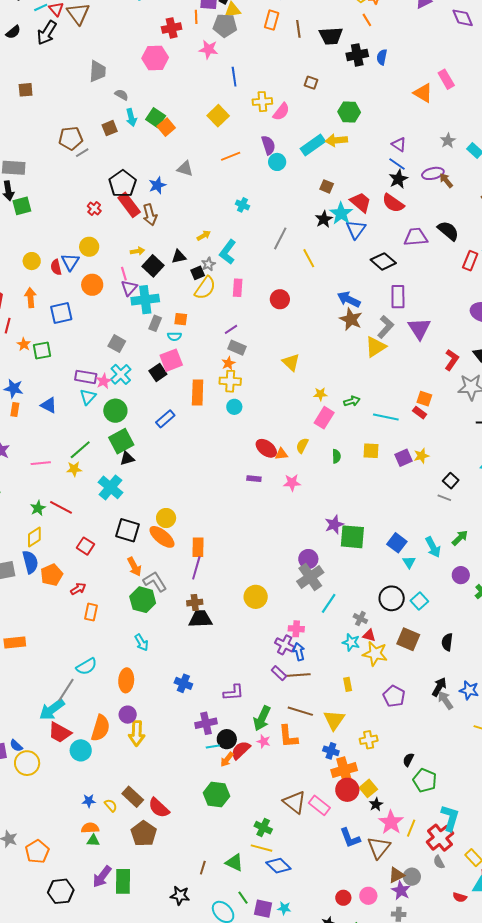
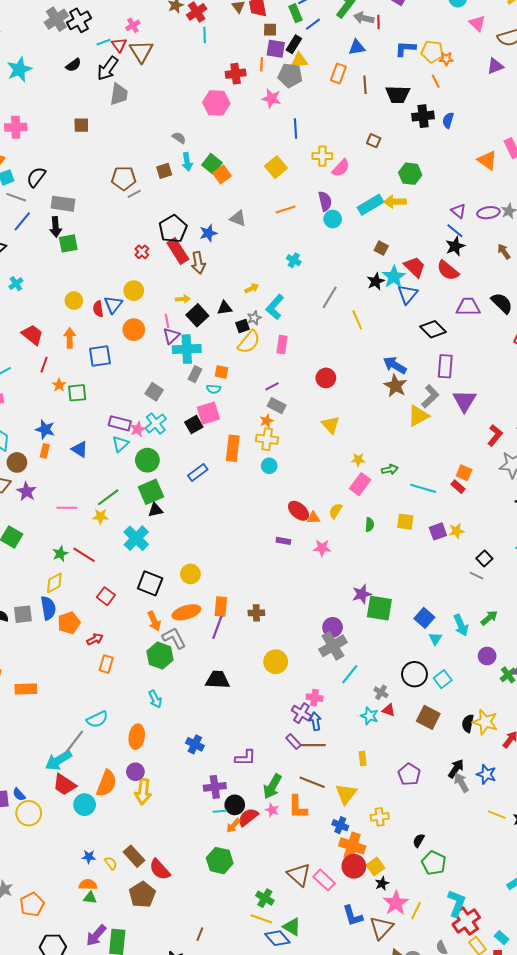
gray trapezoid: (98, 71) -> (119, 94), moved
purple ellipse: (433, 173) -> (488, 213), moved
red circle: (280, 299) -> (326, 378), moved
orange ellipse: (162, 537) -> (186, 612), moved, turned -60
brown cross: (195, 603) -> (256, 613), moved
yellow star: (375, 654) -> (485, 722), moved
orange cross: (344, 770) -> (352, 846), turned 30
red cross: (440, 838) -> (466, 921), moved
green triangle: (234, 863) -> (292, 927), moved

